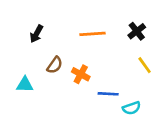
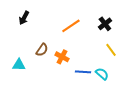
black arrow: (36, 34) -> (24, 18), moved
orange line: (92, 34) -> (71, 26), turned -30
cyan semicircle: (132, 108) -> (102, 74), moved, turned -120

